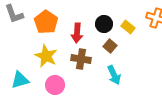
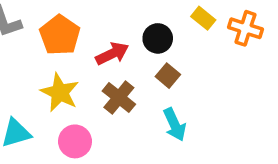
yellow rectangle: (128, 27) -> (203, 18), moved
red arrow: (77, 33) -> (112, 54), turned -120
brown cross: (81, 59) -> (119, 98), turned 30

